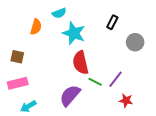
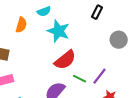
black rectangle: (112, 22) -> (97, 12), moved
red semicircle: (80, 63) -> (65, 60), turned -115

